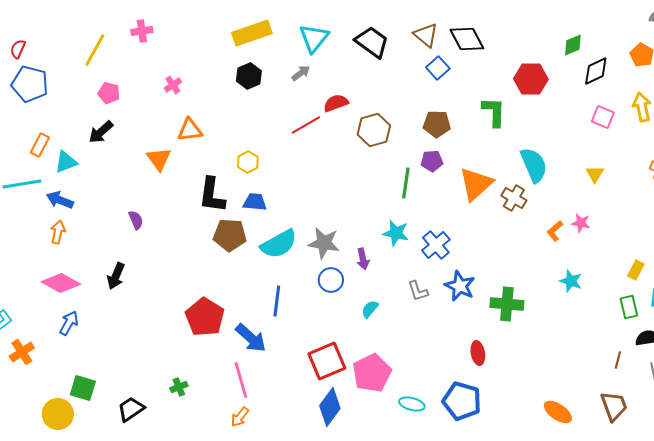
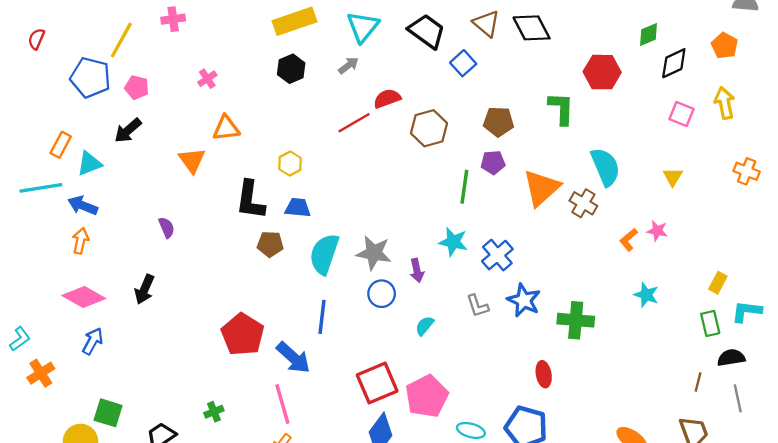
blue square: (438, 68) -> (463, 63), moved
blue pentagon: (30, 84) -> (90, 78), moved
brown pentagon: (230, 235) -> (270, 244), size x0.7
cyan semicircle: (279, 244) -> (324, 254), turned 138

